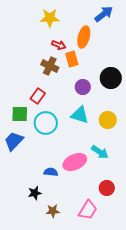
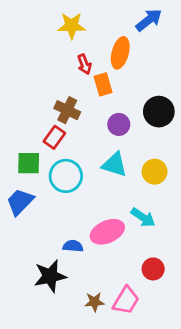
red arrow: (59, 45) -> (84, 64), turned 48
brown cross: (50, 66) -> (67, 110), moved
black star: (35, 193) -> (50, 276), size x1.6
brown star: (53, 211) -> (94, 302), moved

